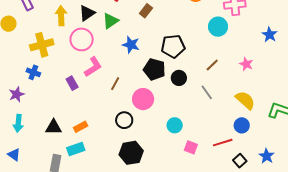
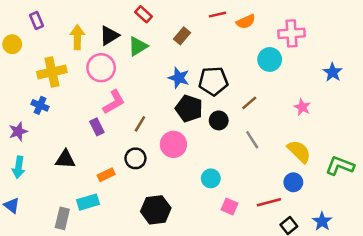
blue star: (131, 45) -> (179, 78), moved
brown line: (212, 65) -> (249, 103), moved
purple rectangle: (72, 83) -> (97, 127), moved
black circle: (124, 120) -> (135, 158), moved
black triangle: (54, 127) -> (65, 159), moved
orange rectangle: (81, 127) -> (106, 175), moved

